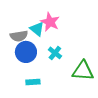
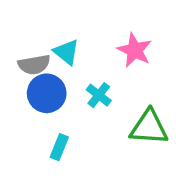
pink star: (50, 22) -> (135, 50), moved
cyan rectangle: (33, 82) -> (59, 147), turned -64

